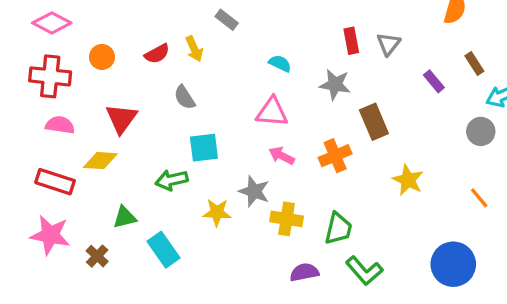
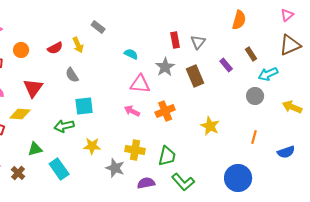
gray star: (335, 84) -> (165, 67), turned 30
pink triangle: (272, 112) -> (140, 84), moved
brown rectangle: (374, 122) -> (195, 76), moved
gray star: (254, 191) -> (115, 168), moved
orange line: (479, 198) -> (254, 137), turned 56

